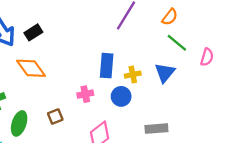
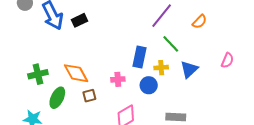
green line: (177, 43) -> (171, 44), moved
orange diamond: (31, 68) -> (76, 73), moved

